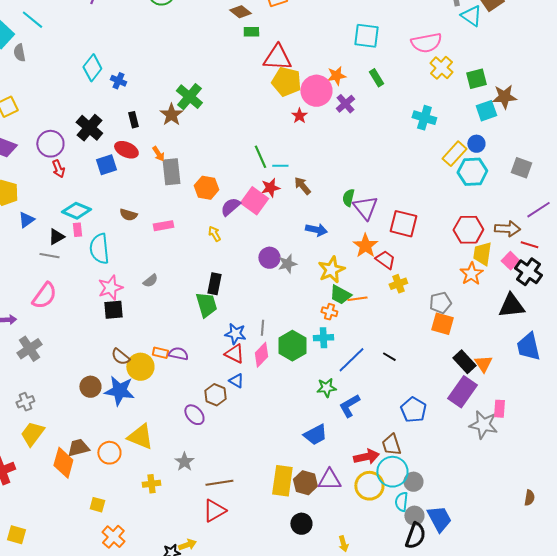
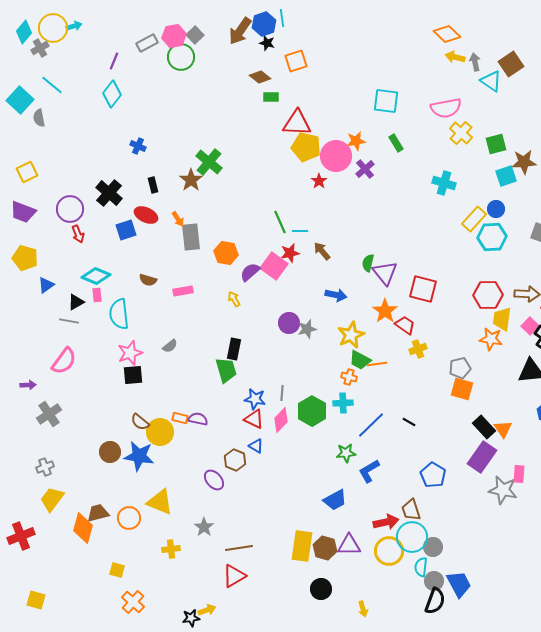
cyan diamond: (92, 68) -> (112, 94), moved
orange star: (471, 274) -> (491, 339), turned -30

